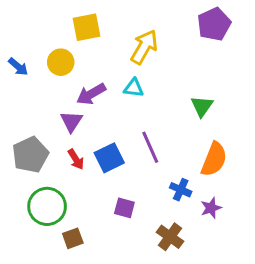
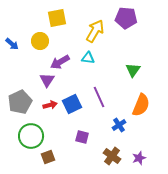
purple pentagon: (214, 24) -> (126, 18), moved, turned 30
red arrow: (76, 159) -> (50, 105), turned -72
blue cross: (181, 190) -> (119, 125), turned 32
purple star: (211, 208) -> (139, 158), moved

